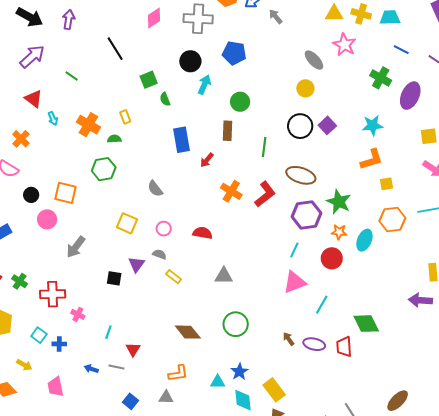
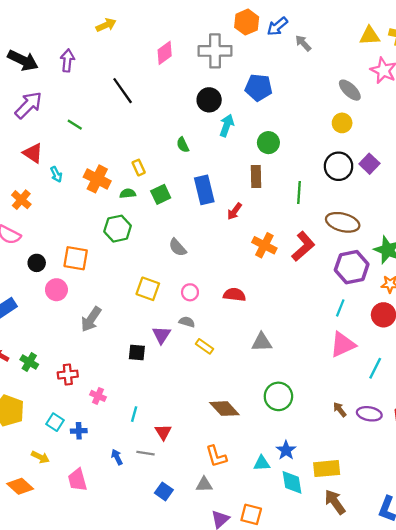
green square: (149, 80) -> (161, 194), moved
red cross: (53, 294) -> (68, 375), size x0.7
blue arrow: (91, 369) -> (117, 457), turned 48
orange L-shape: (178, 373) -> (216, 456), turned 85
yellow rectangle: (274, 390) -> (327, 469), turned -55

